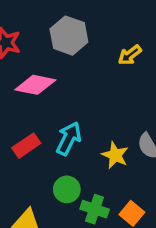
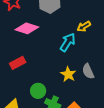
yellow arrow: (130, 55) -> (84, 26), moved
cyan arrow: (69, 139) -> (68, 42), moved

